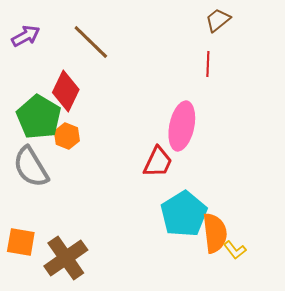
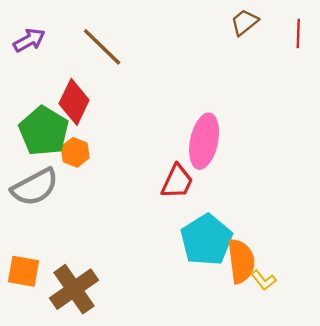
red line: (208, 64) -> (298, 33), moved
gray semicircle: (31, 167) -> (35, 187), turned -87

